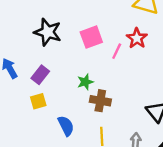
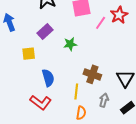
purple rectangle: (40, 75) -> (45, 31), moved
brown cross: (100, 101) -> (92, 74), moved

